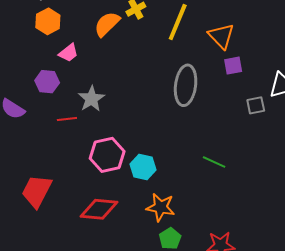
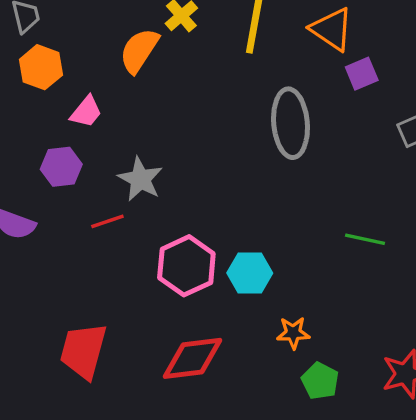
orange star: (161, 207) -> (293, 333), size x0.7

